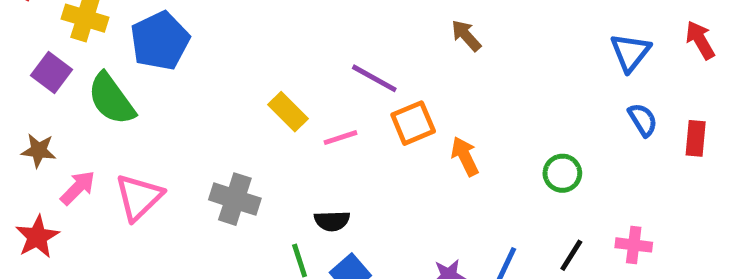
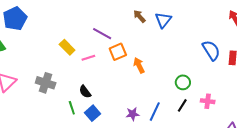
blue triangle: (630, 52) -> (163, 20), moved
blue semicircle: (643, 120) -> (211, 50), size x1.5
green circle: (562, 173) -> (183, 82), moved
black semicircle: (332, 221) -> (85, 92), turned 56

